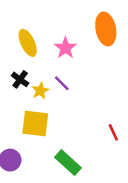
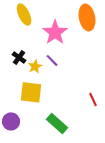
yellow ellipse: (28, 43) -> (24, 14), moved
pink star: (65, 48) -> (55, 32), size x1.4

